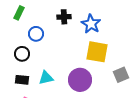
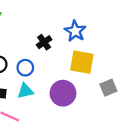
black cross: (64, 17) -> (44, 42), moved, turned -32
blue circle: (36, 34) -> (25, 68), moved

